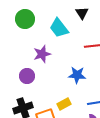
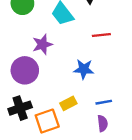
purple circle: (27, 76) -> (25, 70), size x1.5

